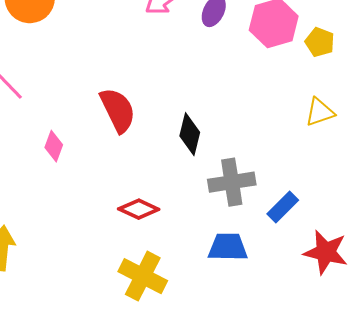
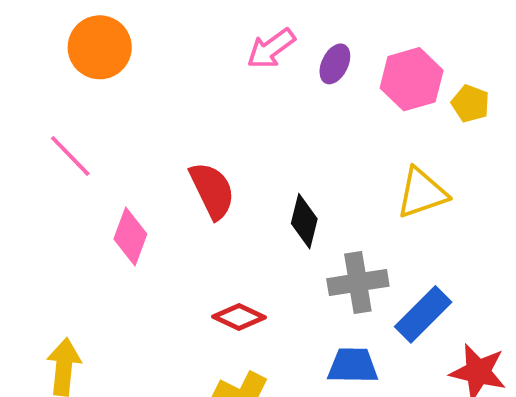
yellow triangle: (320, 112) -> (422, 193), moved, size x1.4
pink diamond: (54, 146) -> (130, 236), size x1.4
blue rectangle: (283, 207) -> (423, 314), size x1.4

